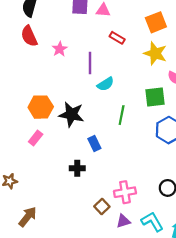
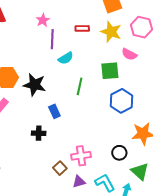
red rectangle: (117, 38) -> (82, 28), moved, turned -32
pink star: (60, 49) -> (43, 20), moved

